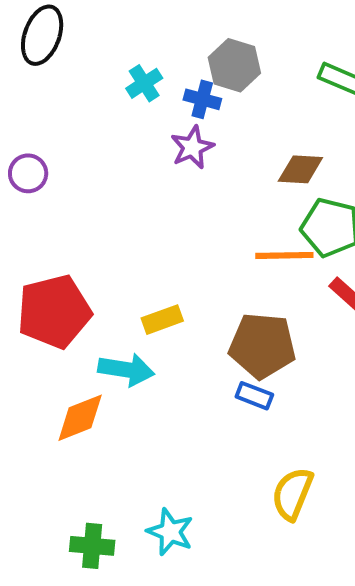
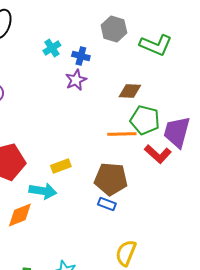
gray hexagon: (234, 65) -> (114, 29), moved

